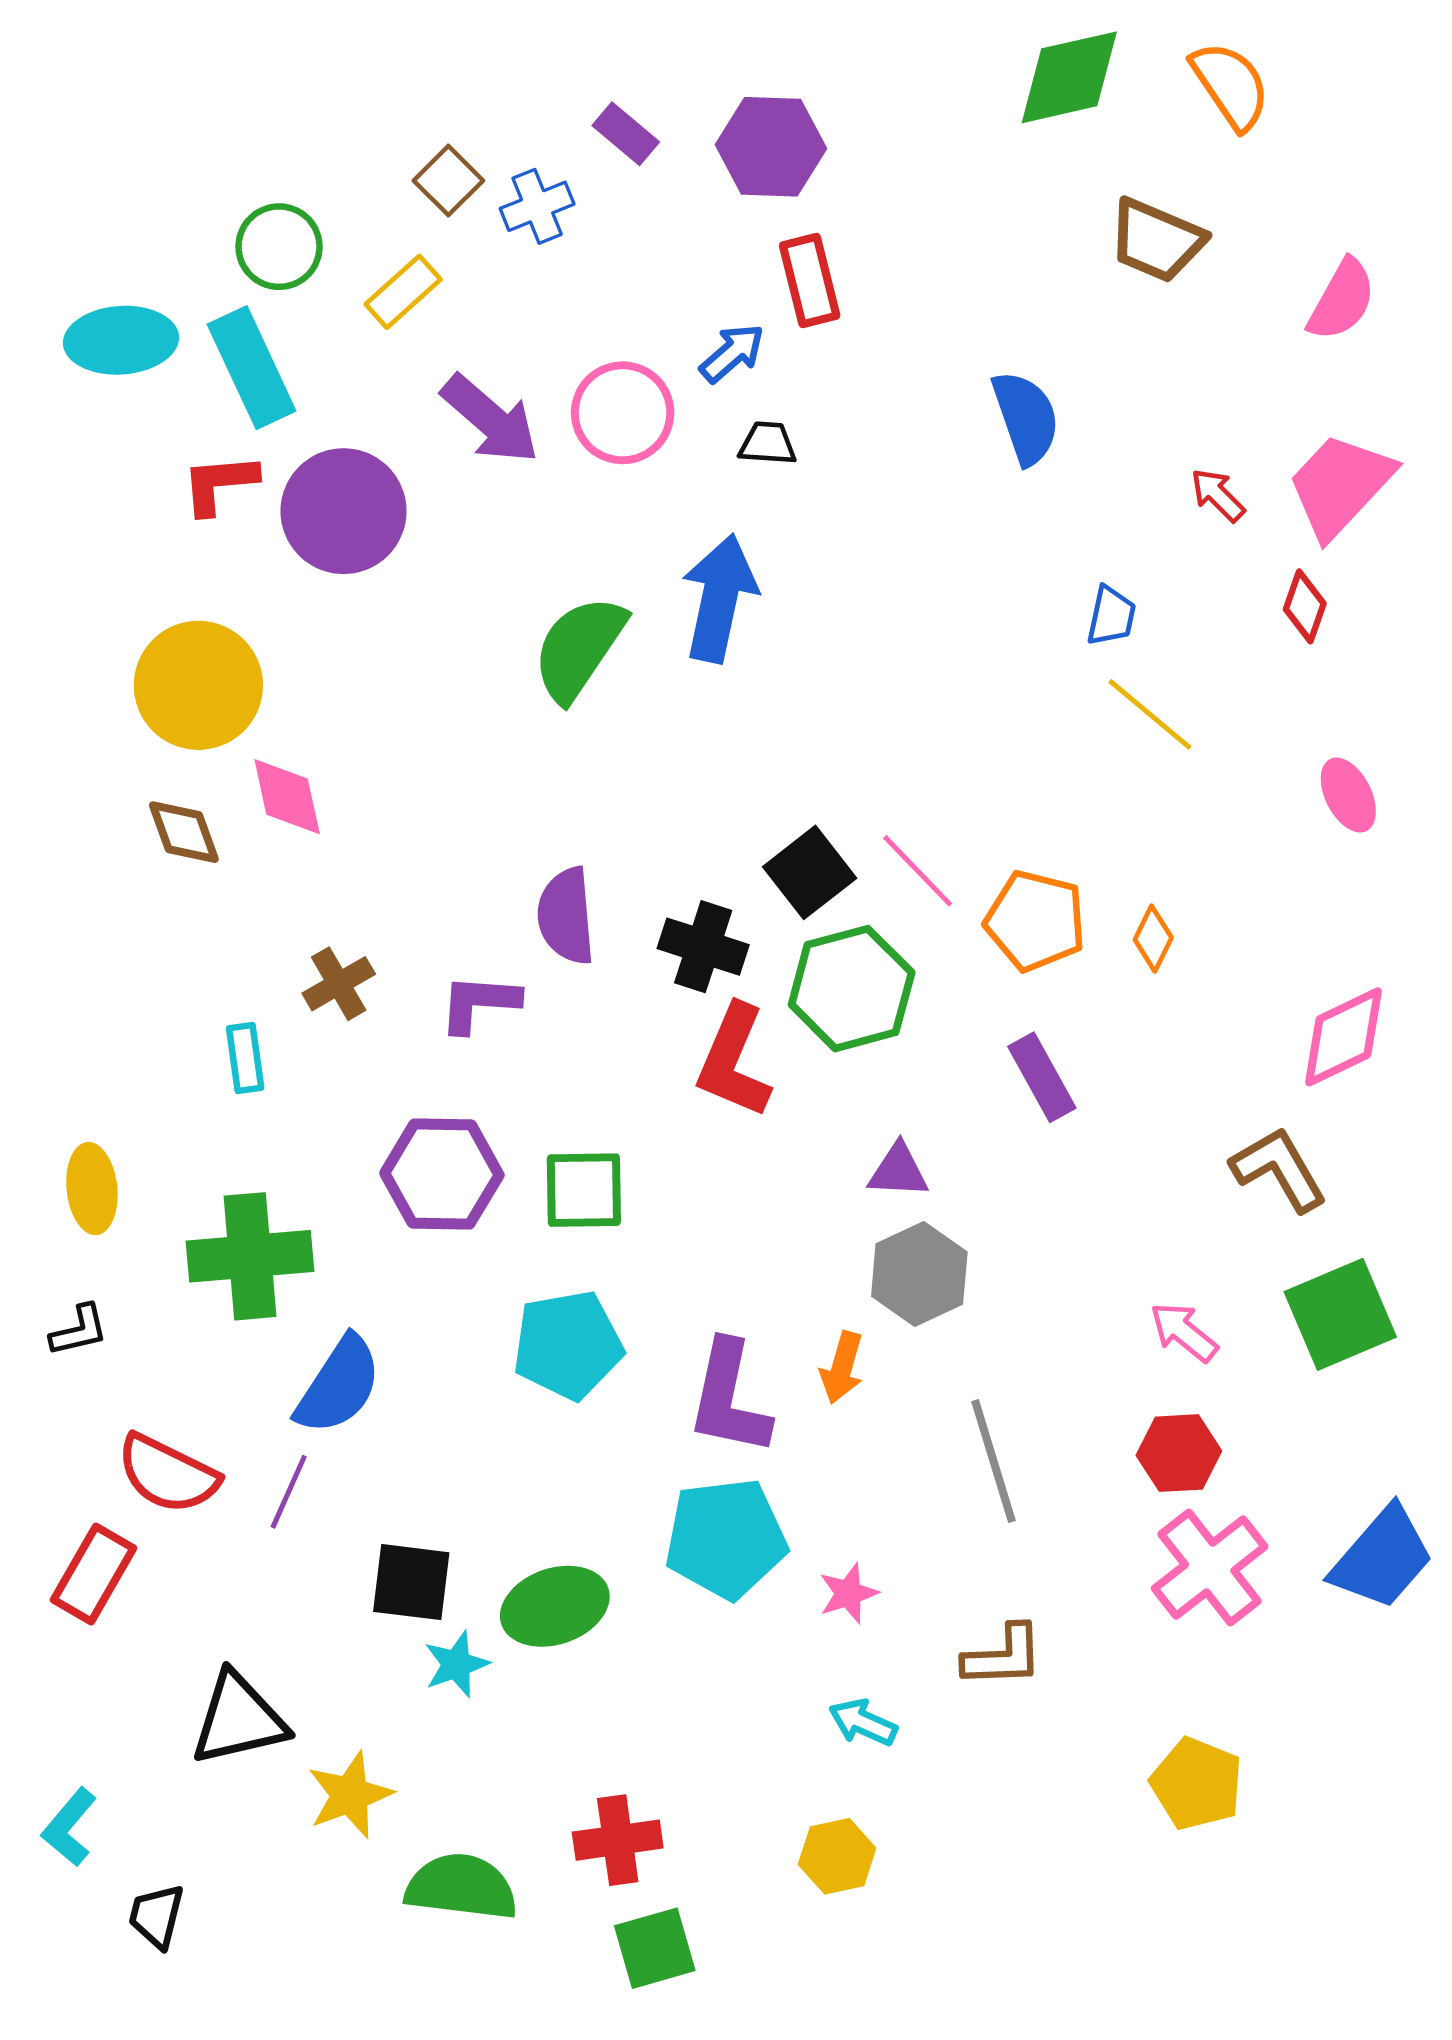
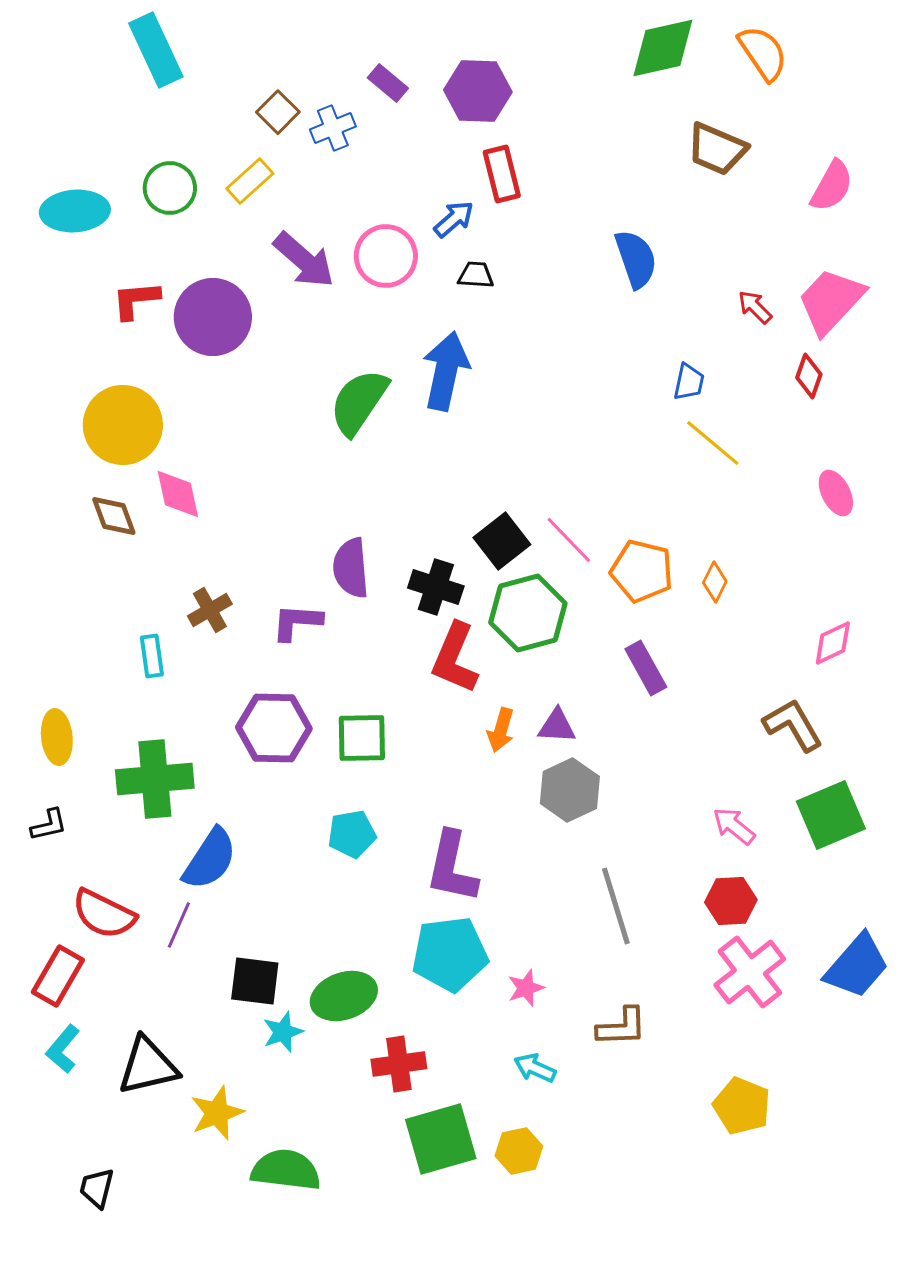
green circle: (279, 247) -> (170, 188), moved
cyan rectangle: (252, 368) -> (156, 50), moved
pink diamond: (1343, 1037) -> (833, 643), size x0.7
cyan pentagon: (568, 1345) -> (352, 834), size x0.7
orange arrow: (842, 1368) -> (501, 730), moved
cyan L-shape: (69, 1827) -> (63, 1049), moved
red cross: (618, 1840) -> (399, 1064), moved
green square: (655, 1948) -> (441, 1139), moved, size x1.4

